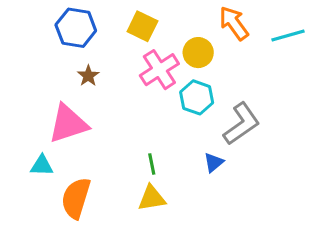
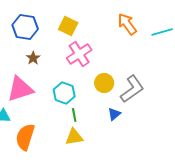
yellow circle: (198, 53) -> (104, 83), moved
cyan hexagon: (197, 97) -> (64, 93), moved

